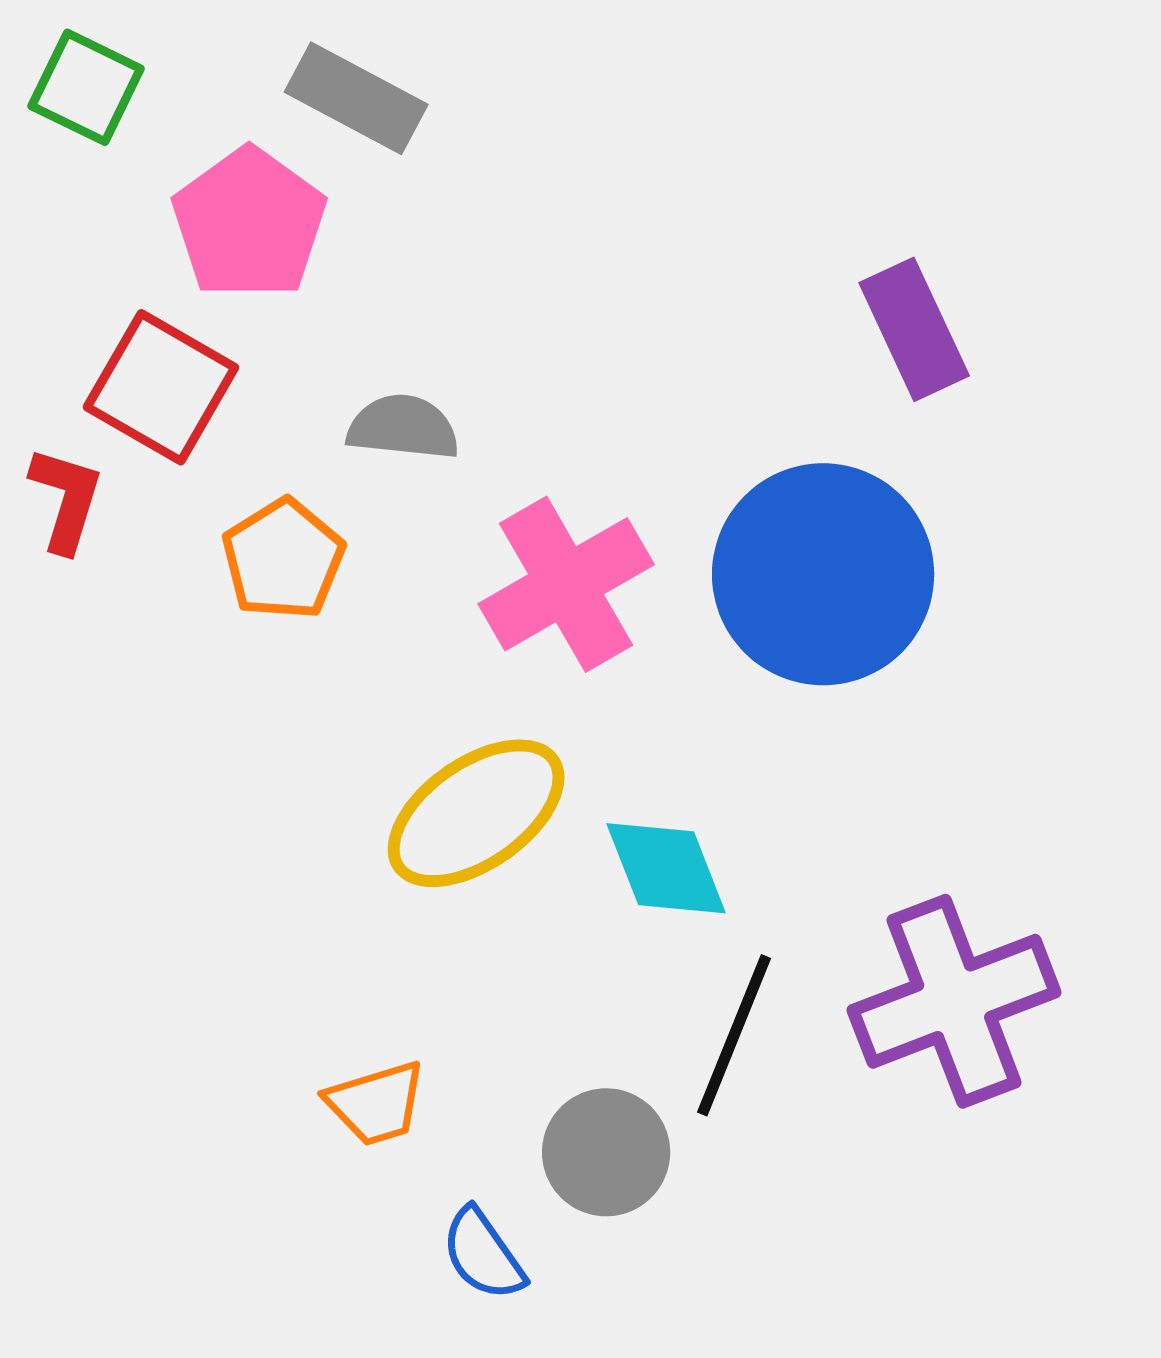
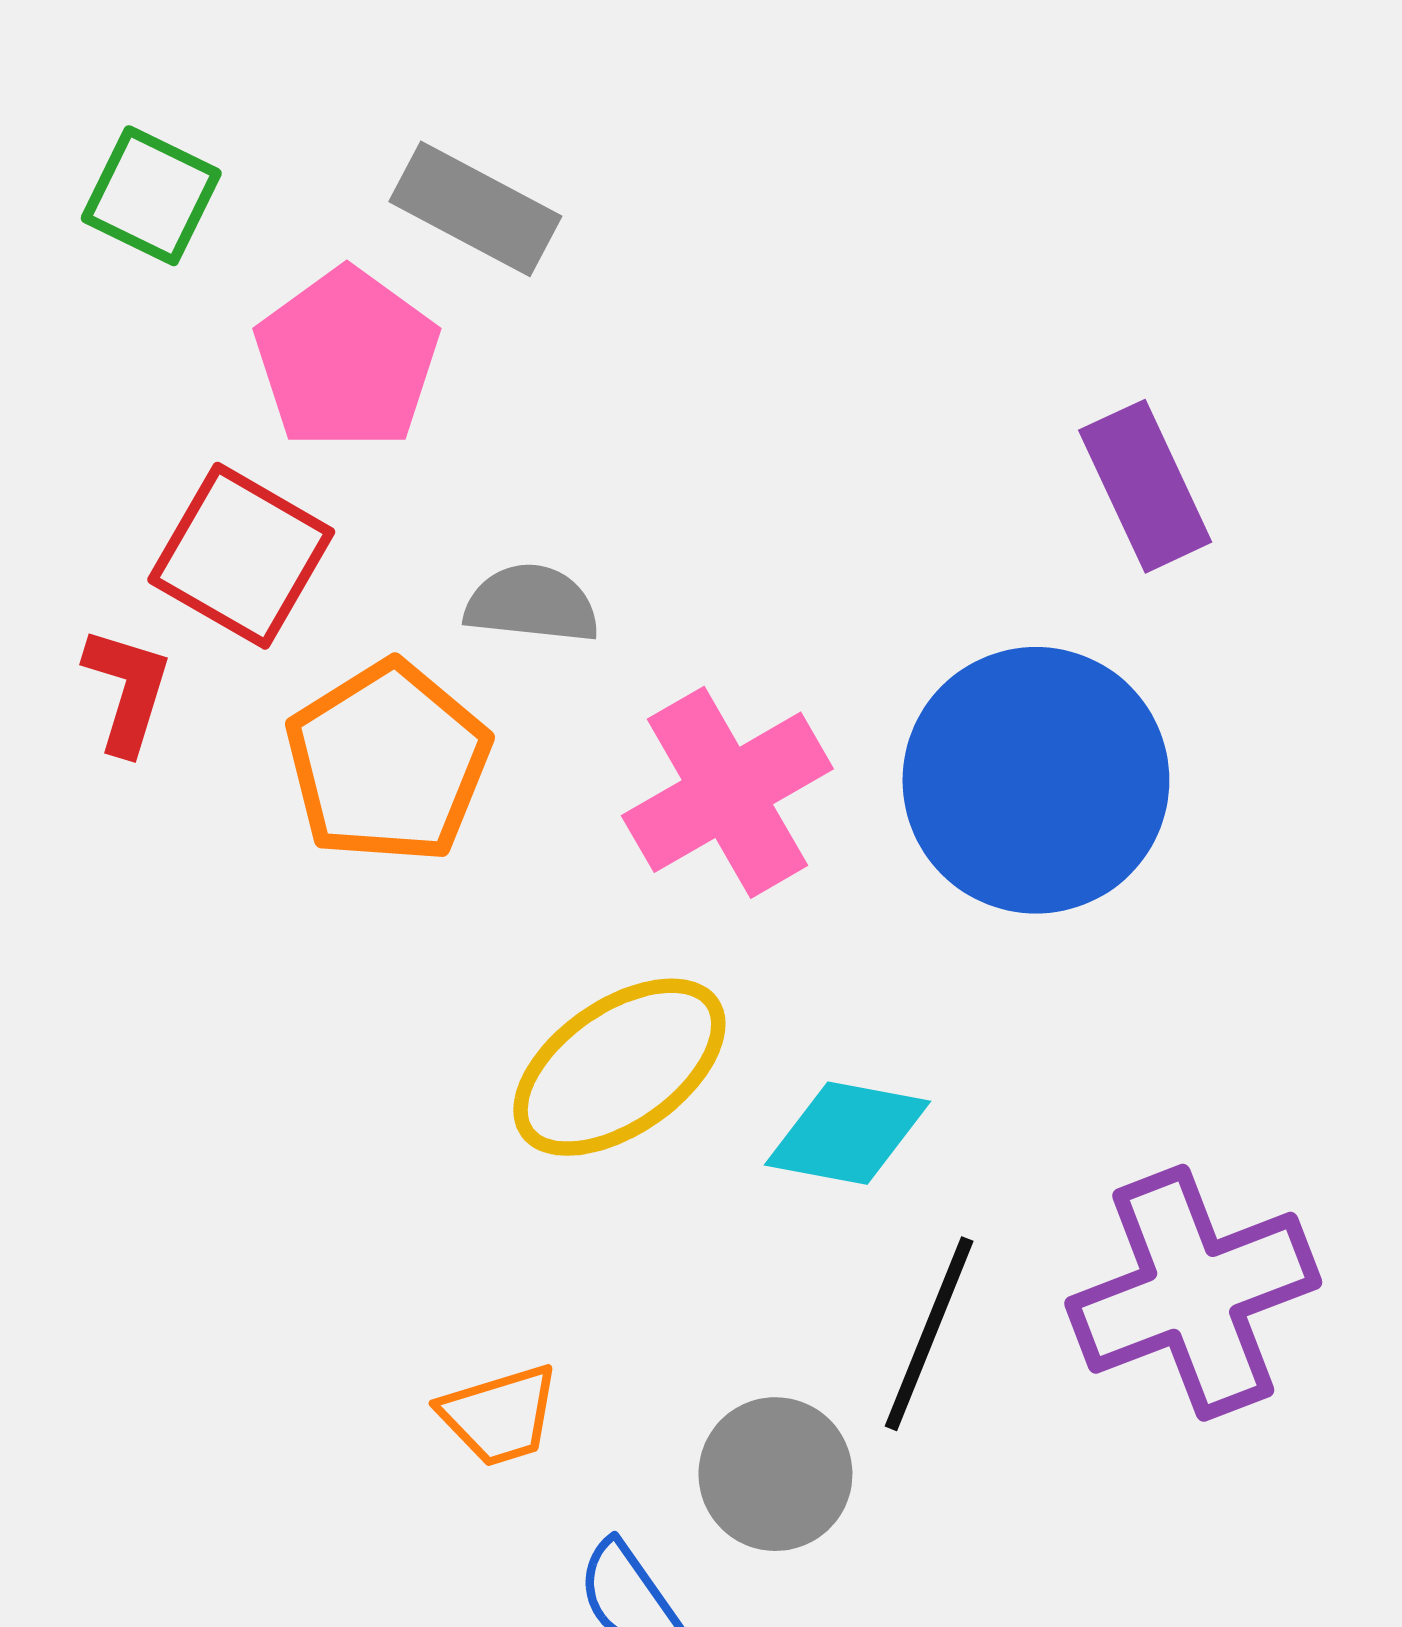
orange pentagon: (283, 559) -> (388, 762), size x1.4
cyan diamond: (666, 868) -> (847, 1133), turned -58

